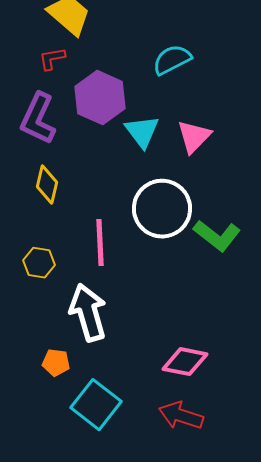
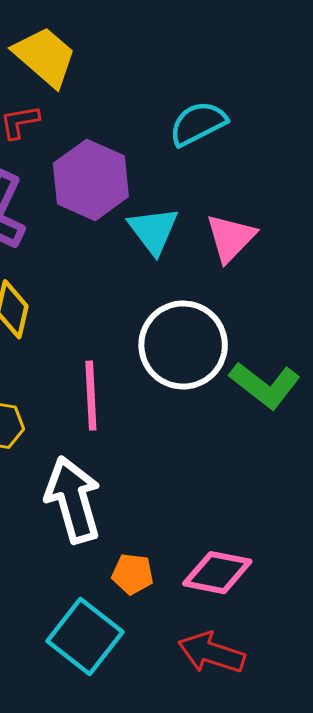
orange pentagon: (56, 363) -> (133, 574), moved

